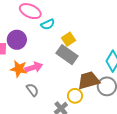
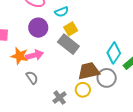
cyan semicircle: (48, 24) -> (62, 12), moved
purple circle: (17, 40) -> (38, 28), moved
yellow circle: (75, 96) -> (83, 90), moved

